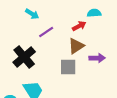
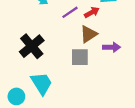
purple line: (46, 32) -> (70, 12), moved

